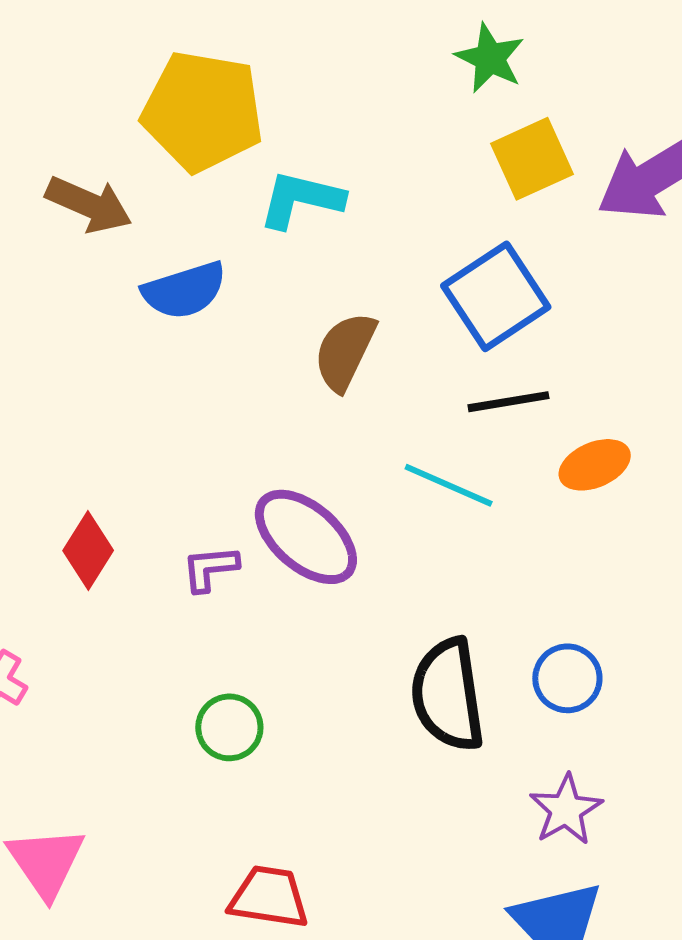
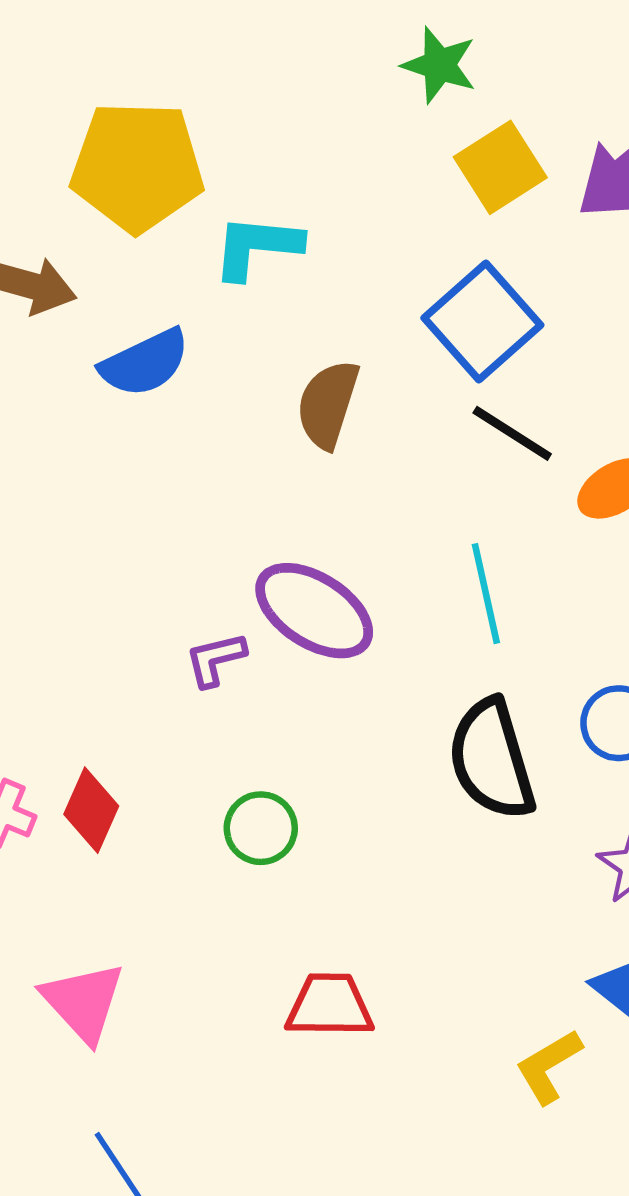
black line: (508, 402) -> (512, 433), turned 50
cyan line: (449, 485) -> (486, 594), moved, turned 62
red diamond: (88, 550) -> (91, 810), moved

